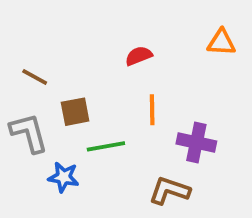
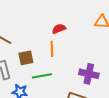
orange line: (152, 110) -> (52, 49), moved

